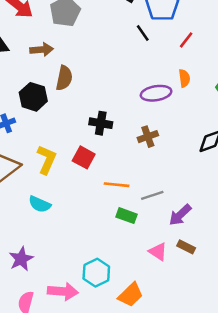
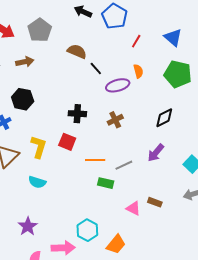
black line: (143, 33) -> (96, 69), moved
brown semicircle: (64, 78) -> (77, 51), moved, turned -72
purple arrow: (180, 215) -> (156, 153), moved

